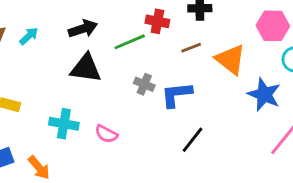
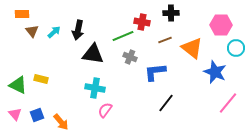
black arrow: (83, 29) -> (78, 30), moved, turned 120
gray cross: (144, 84) -> (130, 57), moved
cyan cross: (64, 124) -> (95, 88), moved
pink semicircle: (106, 134) -> (105, 110), moved, turned 98

